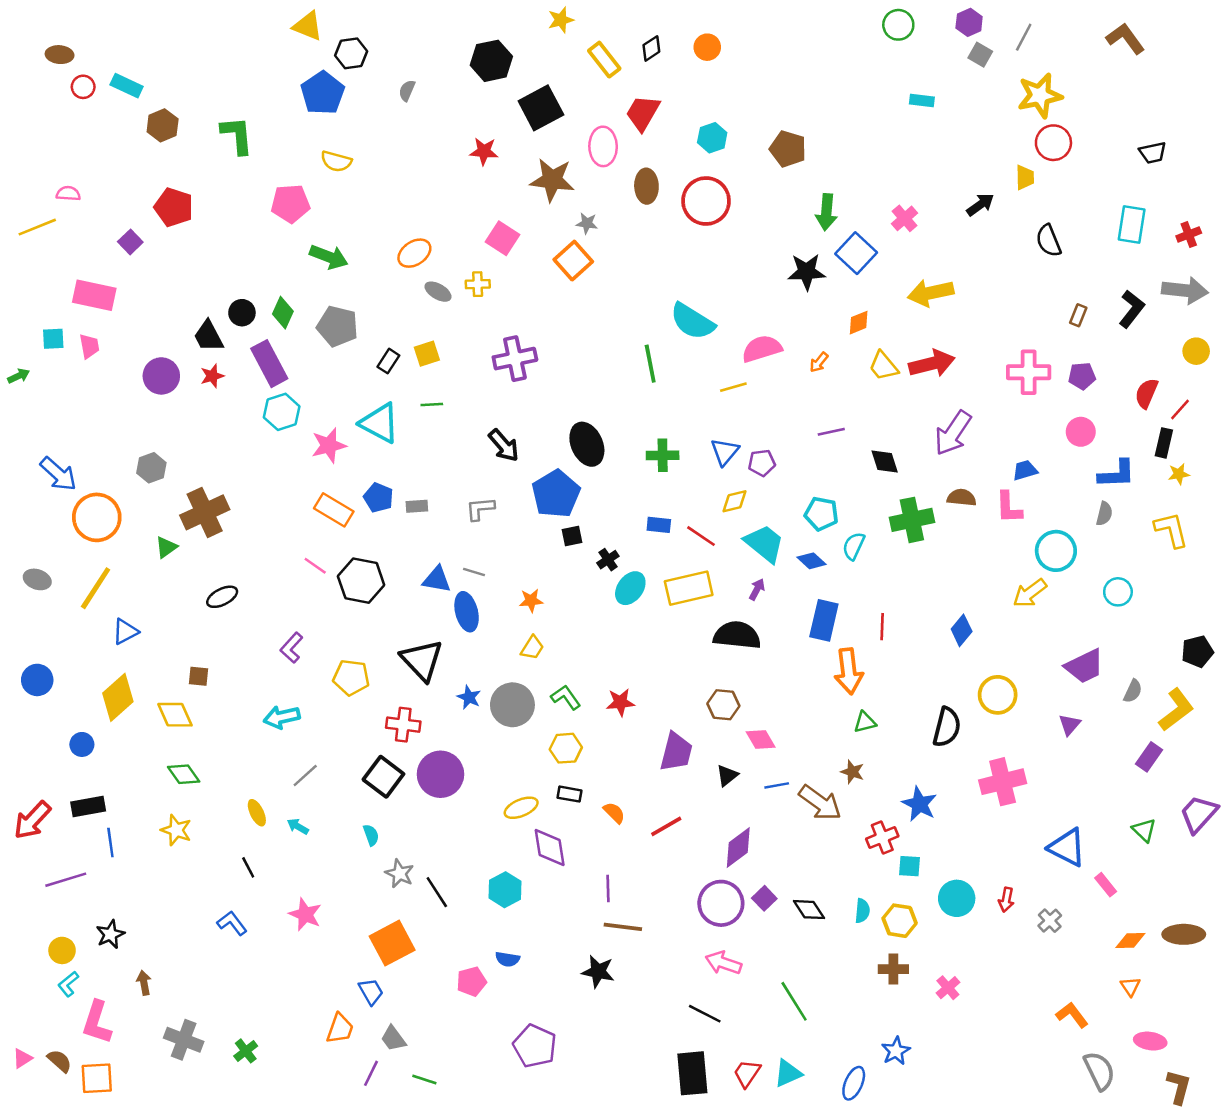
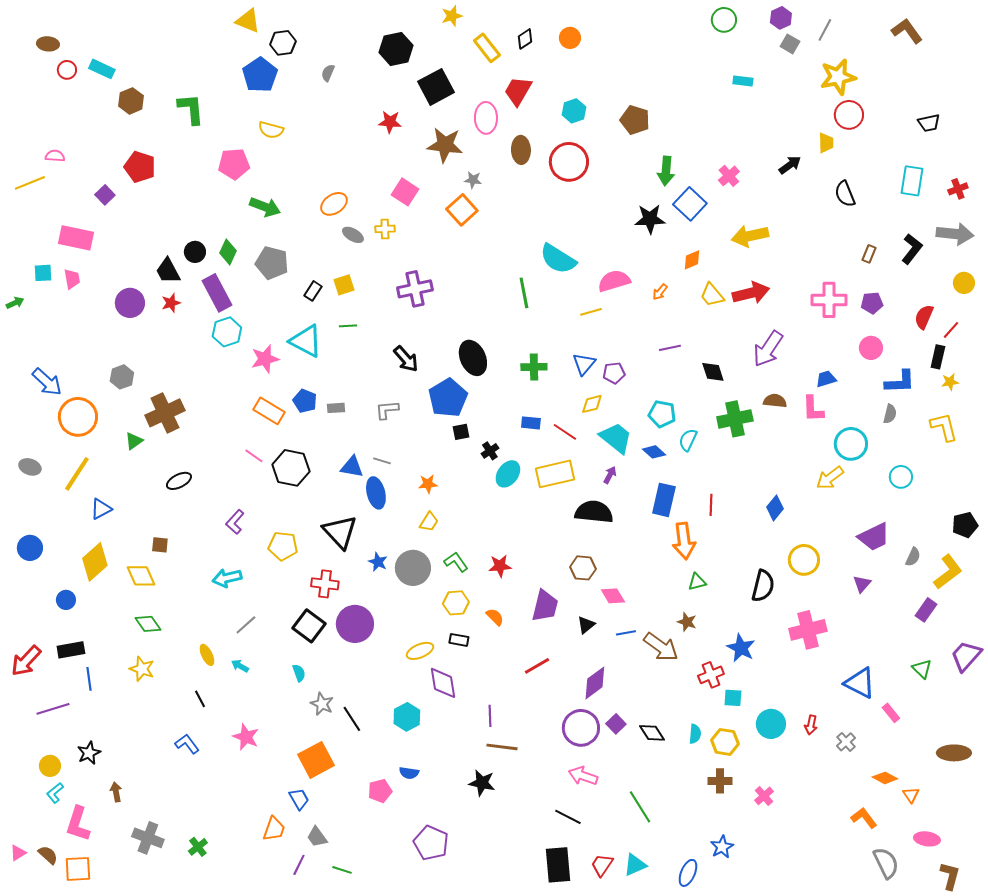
orange semicircle: (614, 813) -> (495, 617), moved
orange diamond: (1130, 941) -> (885, 778), moved, turned 30

